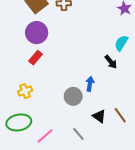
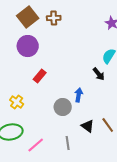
red rectangle: (36, 58) -> (40, 76), moved
yellow cross: (25, 91) -> (17, 102), turned -32
gray line: (78, 134) -> (68, 143), turned 32

